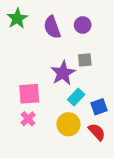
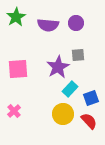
purple semicircle: (52, 27) -> (48, 25), turned -65
pink square: (29, 94) -> (18, 69), moved
pink cross: (28, 119) -> (14, 111), moved

